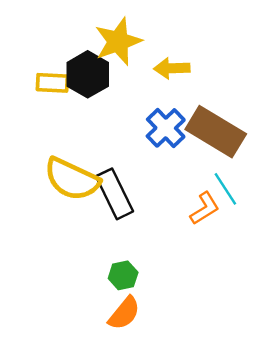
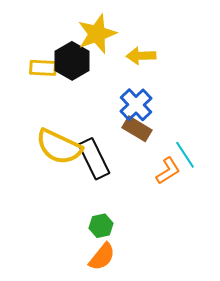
brown rectangle: (216, 132) -> (137, 129), moved, size x0.6

